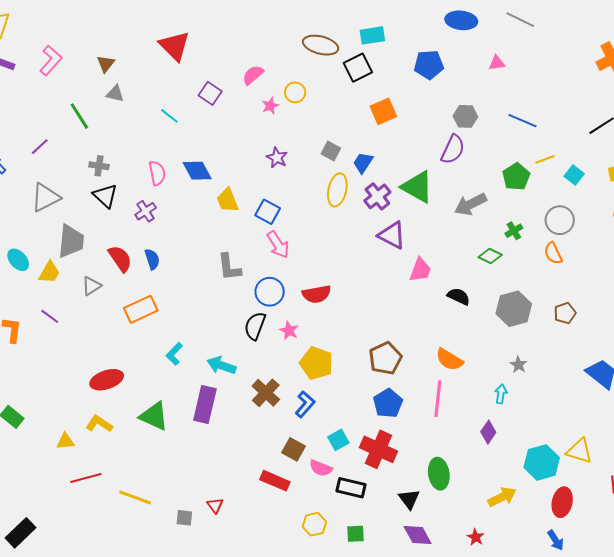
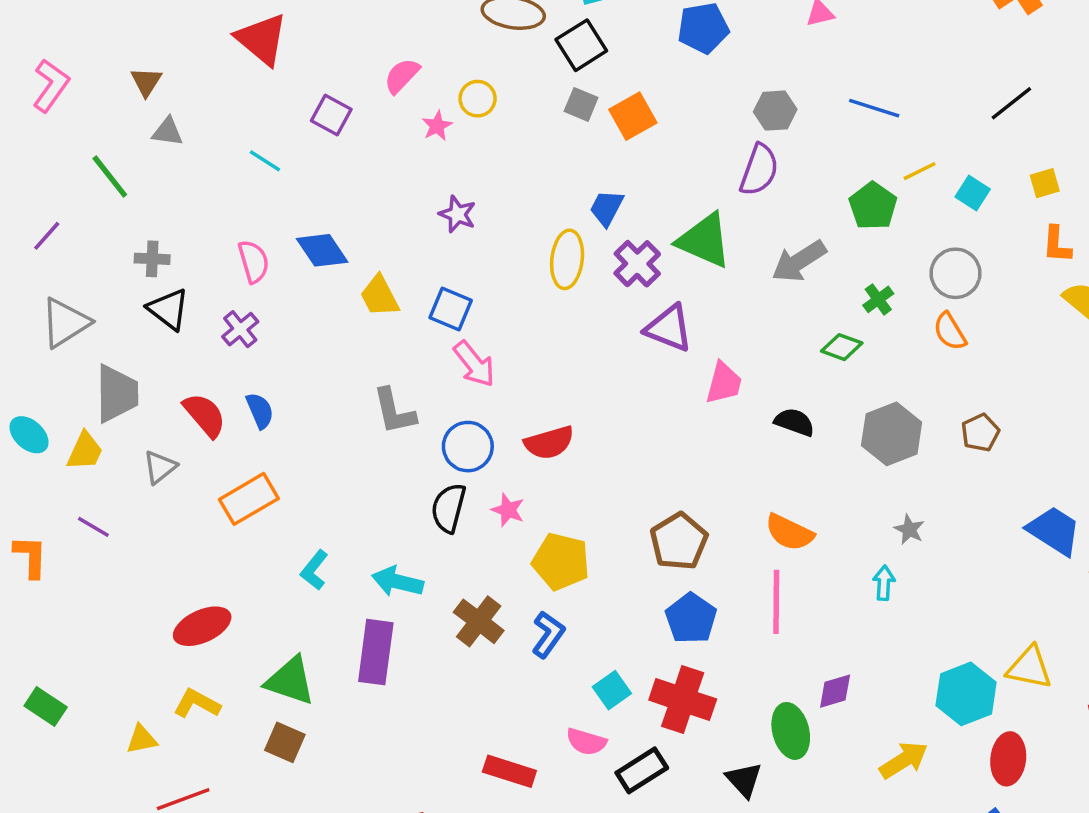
gray square: (331, 151) -> (581, 104), moved
purple diamond: (488, 432) -> (835, 691), moved, turned 45
brown square: (293, 449) -> (285, 742), moved
black rectangle: (351, 488) -> (642, 770), turned -40

